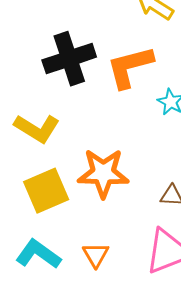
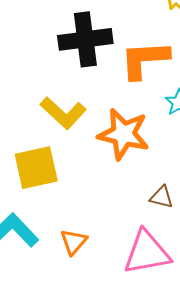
yellow L-shape: (37, 128) -> (63, 113), moved
orange star: (103, 173) -> (123, 134), moved

